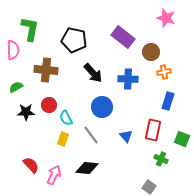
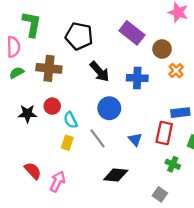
orange cross: (164, 72) -> (176, 71), turned -32
green semicircle: (16, 87) -> (17, 73), moved
blue rectangle: (168, 101) -> (180, 113), moved, turned 66
black diamond: (87, 168) -> (116, 175), moved

